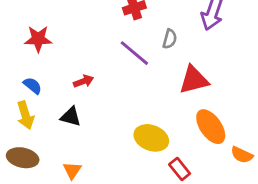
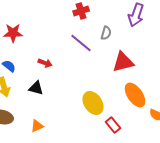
red arrow: (83, 81) -> (45, 63), turned 40
yellow ellipse: (151, 138) -> (93, 103), turned 35
orange triangle: (72, 170) -> (37, 126), turned 32

